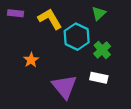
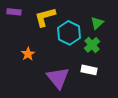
green triangle: (99, 13) -> (97, 23), moved
yellow L-shape: (50, 19) -> (45, 17), turned -75

